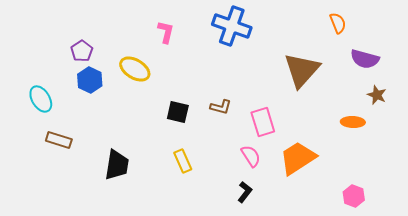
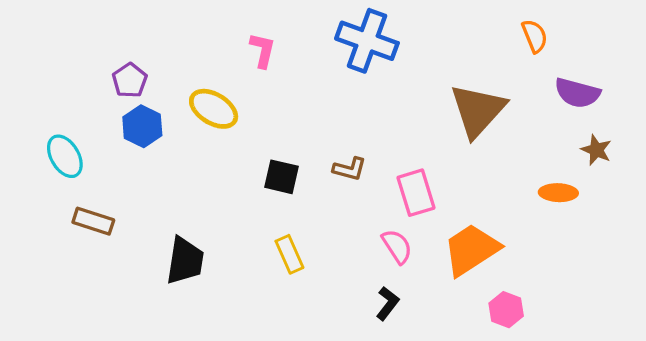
pink hexagon: (354, 196) -> (506, 310), moved

